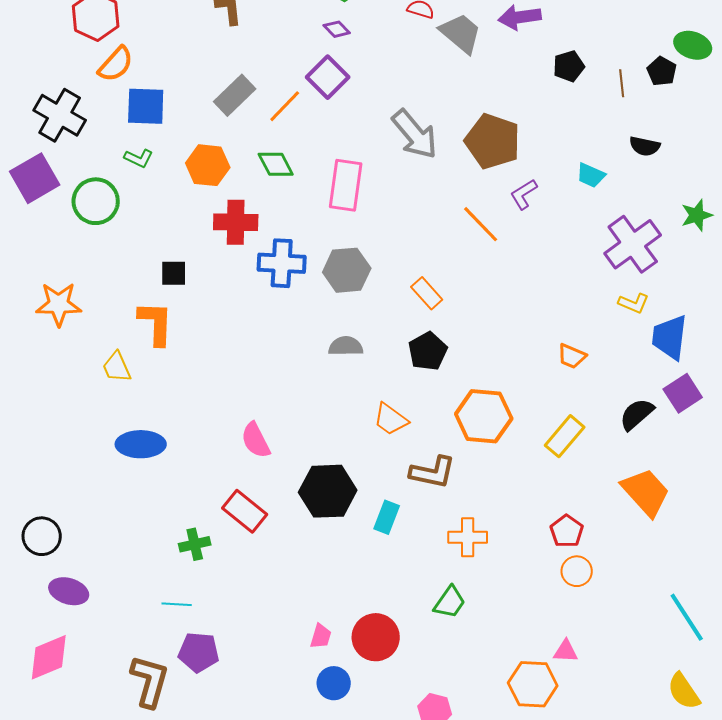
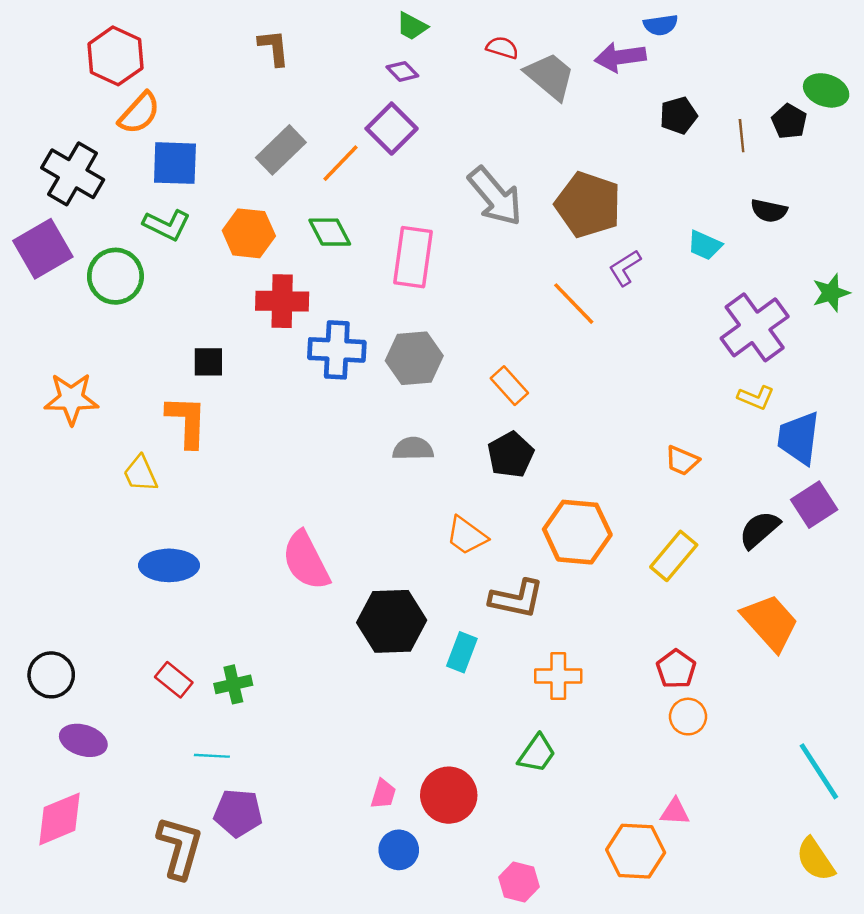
green L-shape: (139, 158) -> (167, 225), size x1.4
pink semicircle: (256, 440) -> (306, 561), size x1.4
red rectangle: (245, 511) -> (174, 680), moved, size x0.7

